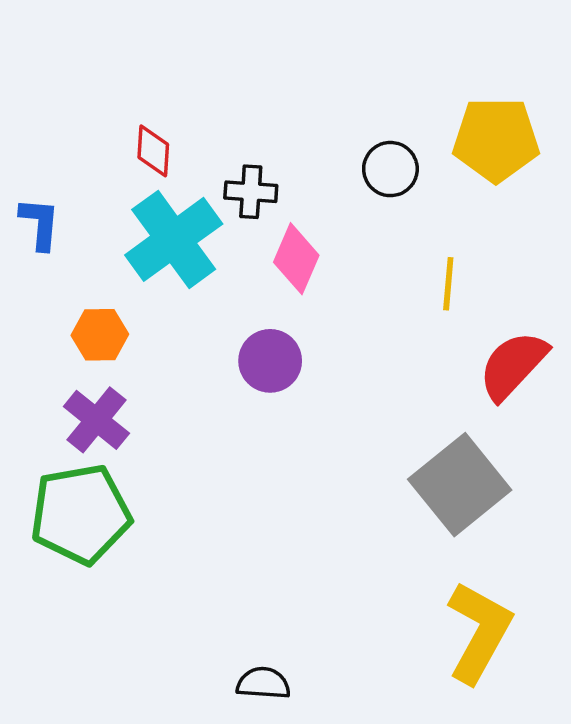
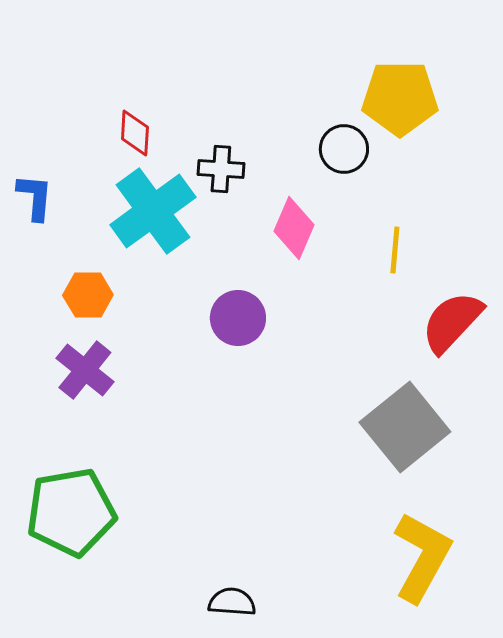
yellow pentagon: (496, 140) -> (400, 98), moved
pink diamond: (296, 259) -> (294, 228), moved
green pentagon: (81, 514) -> (71, 512), moved

